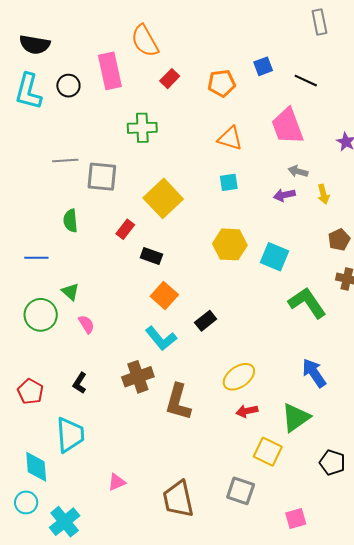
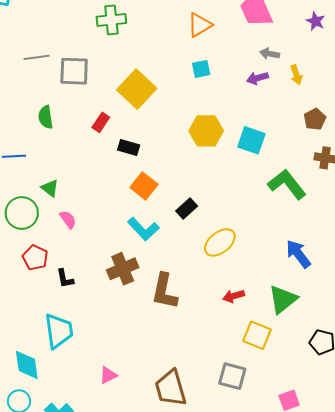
orange triangle: (230, 138) -> (200, 25), turned -44
yellow ellipse: (239, 377) -> (220, 242), moved
black L-shape: (80, 383) -> (65, 279), turned -40
red pentagon: (30, 392) -> (35, 258), moved

